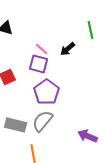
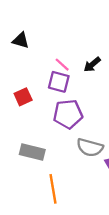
purple pentagon: (47, 92) -> (68, 114), turned 30
gray semicircle: (43, 121) -> (90, 147), moved, turned -115

